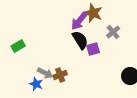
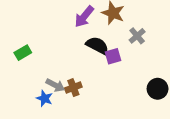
purple arrow: (79, 21) -> (84, 17), moved
black semicircle: (80, 40) -> (97, 45), turned -30

